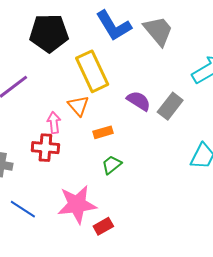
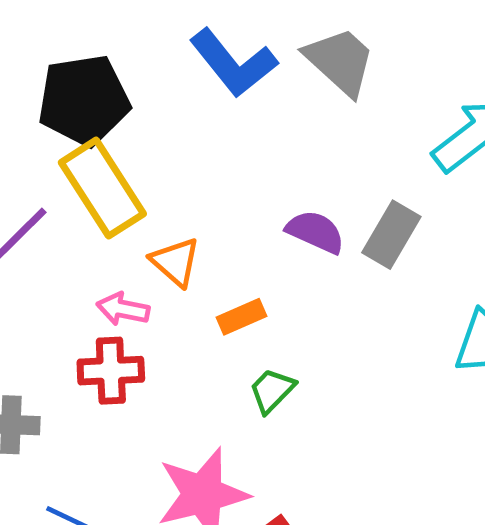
yellow rectangle: (92, 71) -> (102, 188), moved
pink arrow: (54, 123) -> (123, 309), turned -65

